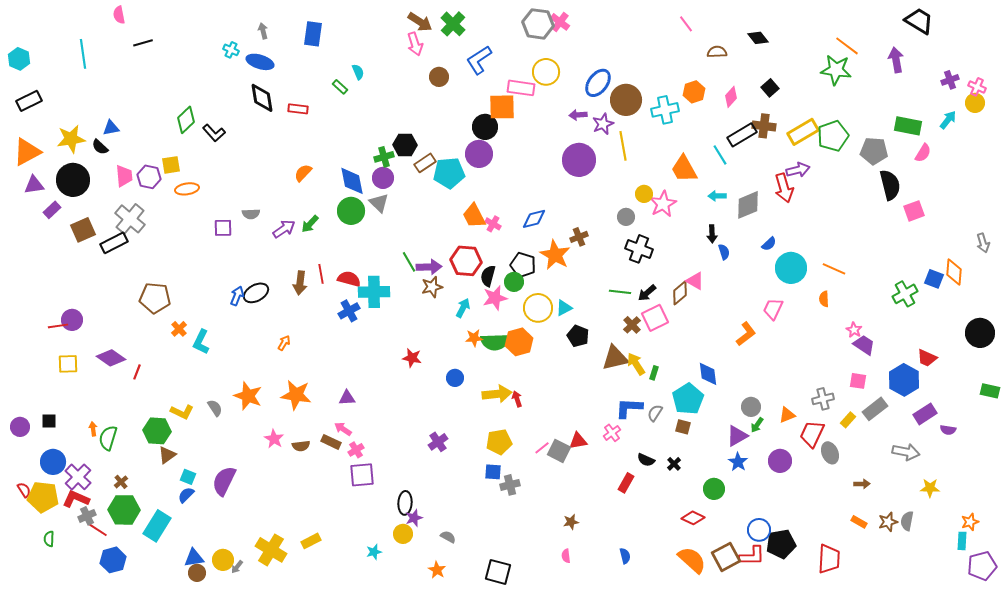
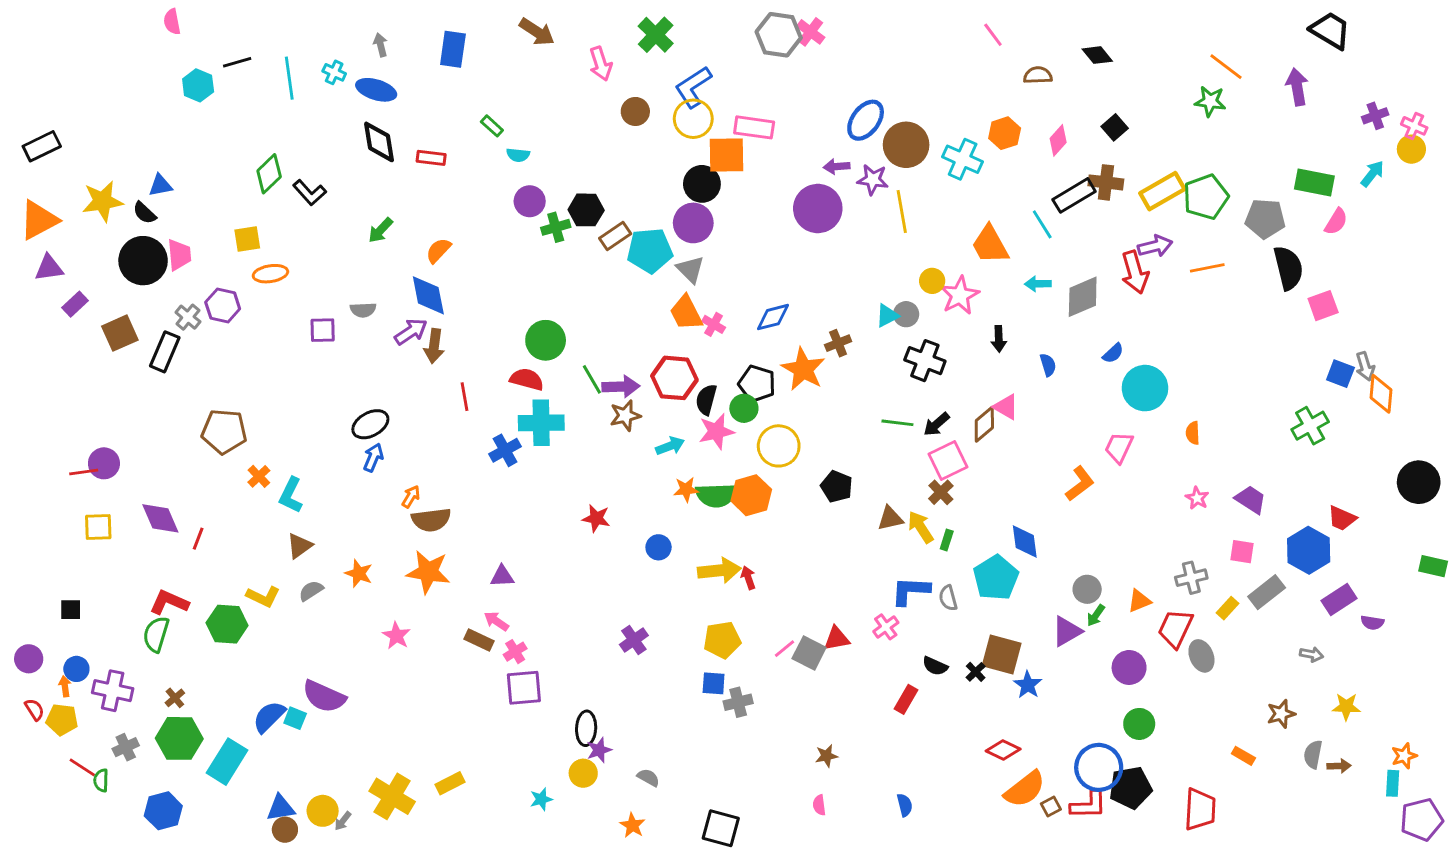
brown arrow: (420, 22) -> (537, 32), moved
black line: (143, 43) -> (237, 62), moved
cyan line: (83, 54) -> (289, 78), moved
cyan hexagon: (19, 59) -> (198, 85), moved
green star: (836, 70) -> (1210, 101), size x0.7
cyan semicircle: (358, 72) -> (518, 155), moved, turned 119
yellow circle: (546, 72) -> (693, 119), moved
cyan cross: (665, 110) -> (963, 159), turned 36
purple star: (603, 124) -> (873, 180), turned 30
purple circle: (579, 160) -> (818, 208), moved
purple hexagon: (149, 177) -> (223, 306), moved
purple circle: (383, 178) -> (530, 201), moved
black circle: (73, 180) -> (143, 261), moved
blue diamond: (352, 181) -> (428, 295), moved
gray triangle: (379, 203) -> (690, 269), moved
green circle: (351, 211) -> (546, 340), moved
gray cross: (130, 219) -> (188, 317), size x0.6
green arrow: (310, 224) -> (381, 230), moved
black arrow: (712, 234) -> (999, 339), moved
black rectangle: (114, 243) -> (165, 352), turned -40
gray arrow: (983, 243) -> (1365, 366), moved
orange line: (834, 269) -> (1207, 268), moved, turned -35
red semicircle: (349, 279) -> (527, 379), moved
blue square: (934, 279) -> (1340, 374), moved
brown arrow: (300, 283) -> (434, 346), moved
blue arrow: (237, 296) -> (373, 458), moved
cyan arrow: (463, 308) -> (670, 446), turned 42
cyan triangle: (564, 308) -> (887, 316), moved
brown cross: (632, 325) -> (941, 492), moved
pink star: (854, 330) -> (1197, 498), moved
purple diamond: (111, 358) -> (160, 518), turned 32
brown triangle: (615, 358) -> (890, 518), size x0.7
orange star: (248, 396) -> (359, 573), size x0.7
gray semicircle: (215, 408) -> (311, 591), turned -90
gray semicircle: (655, 413) -> (948, 598), turned -48
purple circle: (20, 427) -> (29, 659), moved
brown square: (683, 427) -> (1002, 654), moved, size x1.8
orange arrow: (93, 429) -> (65, 686), moved
brown semicircle: (301, 446) -> (431, 520), moved, size x1.5
gray arrow: (906, 452) -> (1312, 654), size x0.6
brown triangle: (167, 455) -> (299, 546), moved
blue circle: (53, 462) -> (76, 669), size x0.7
blue star: (738, 462) -> (1028, 685), moved
purple cross: (78, 477) -> (113, 691), turned -32
cyan square: (188, 477) -> (295, 718), moved
purple semicircle: (224, 481) -> (324, 696), turned -92
brown arrow: (862, 484) -> (1339, 766), moved
green circle: (714, 489) -> (1139, 724), moved
blue semicircle: (186, 495) -> (269, 717), size x1.4
yellow pentagon: (43, 497) -> (62, 720), size x0.7
red L-shape: (76, 499) -> (169, 602), moved
brown star: (888, 522) -> (1281, 714), moved
red line: (98, 530) -> (82, 767), moved
blue circle: (759, 530) -> (1099, 767), size x1.4
green semicircle: (49, 539) -> (101, 780), moved
brown square: (726, 557) -> (1051, 806), size x0.5
orange semicircle: (692, 560) -> (1025, 789), moved, turned 100

